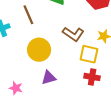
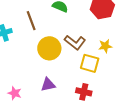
yellow circle: (39, 50) -> (49, 48), moved
red cross: (92, 77) -> (84, 92), moved

